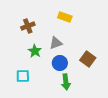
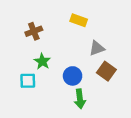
gray triangle: (56, 43) -> (97, 48), moved
cyan square: (23, 76) -> (28, 81), moved

